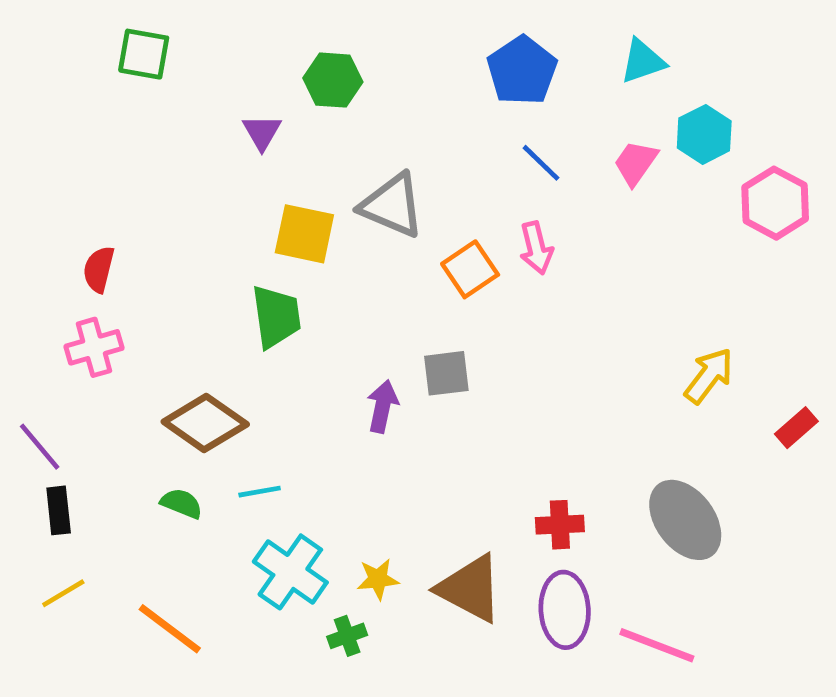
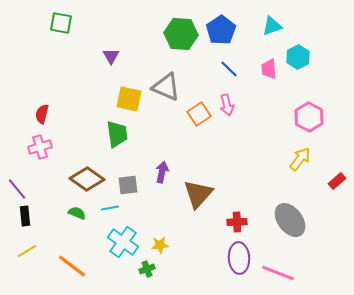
green hexagon: (333, 80) -> (181, 34), moved, size x1.4
pink trapezoid: (636, 163) -> (269, 69), turned -40
pink hexagon: (775, 203) -> (309, 117), moved
gray square: (446, 373) -> (128, 185), moved
brown triangle: (470, 589) -> (198, 194), moved, turned 44

